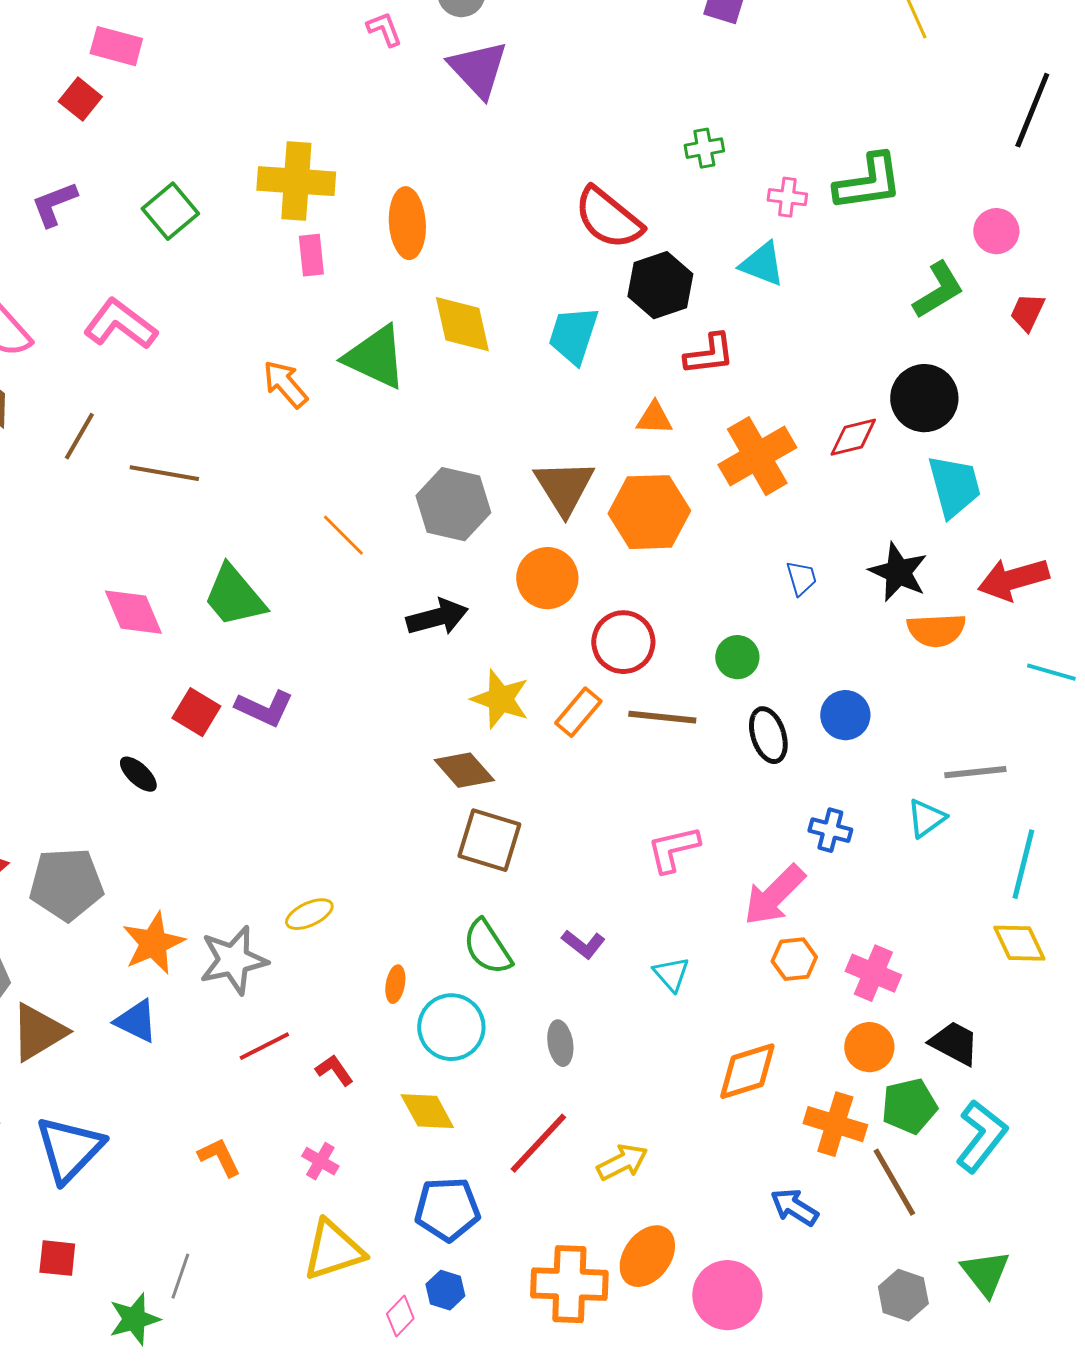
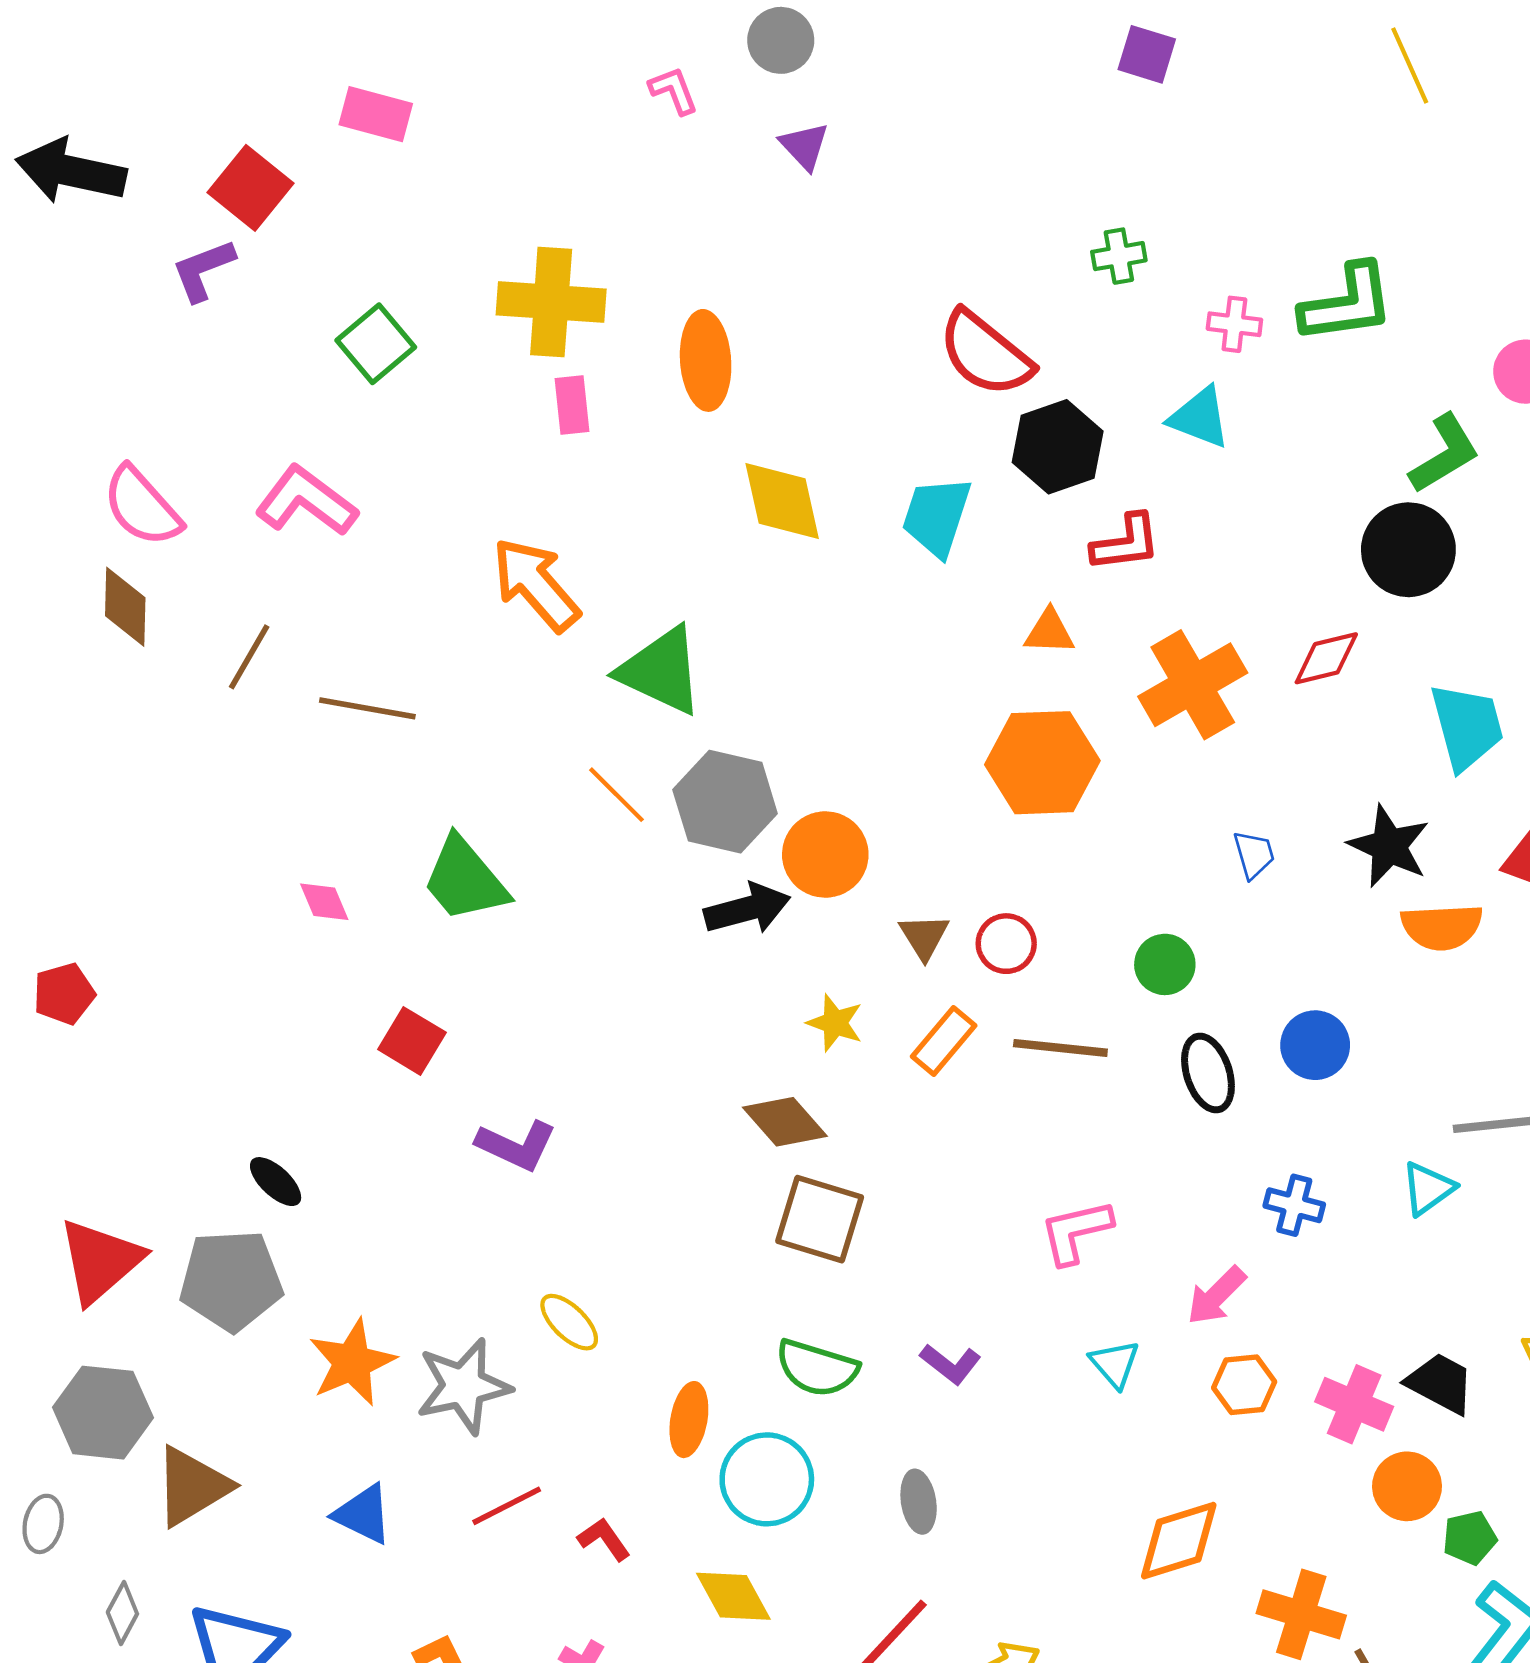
pink rectangle: (116, 46) -> (376, 114), moved
purple triangle: (478, 69) -> (804, 146), size x0.6
red square: (80, 99) -> (251, 188), size x1.4
purple L-shape: (54, 204) -> (203, 270), moved
green triangle: (375, 357) -> (661, 671), moved
orange arrow: (285, 384) -> (536, 585), size x1.4
black circle: (924, 398) -> (1408, 550), moved
brown triangle: (564, 487) -> (924, 937), moved, size x0.6
gray hexagon: (453, 504) -> (725, 802), moved
orange circle: (547, 578) -> (825, 855), moved
pink diamond: (133, 612) -> (324, 902), size x0.6
red circle: (623, 642) -> (1006, 944), size x0.7
yellow star: (500, 699) -> (835, 1023), size x0.7
purple L-shape: (264, 708) -> (516, 1145), moved
black ellipse: (138, 774) -> (276, 1182), moved
pink arrow: (774, 895) -> (1216, 1296), size x0.7
yellow ellipse: (309, 914) -> (569, 1322), turned 69
green semicircle: (487, 947) -> (817, 1368), turned -40
cyan triangle: (671, 974) -> (1115, 1364), moved
orange ellipse: (395, 984) -> (689, 1420), size x1.4
blue triangle: (136, 1021) -> (363, 1514), moved
black trapezoid: (954, 1043) -> (1440, 1383), moved
orange circle: (869, 1047) -> (1407, 1486), moved
green pentagon: (909, 1106) -> (1470, 1538), moved, size x0.7

